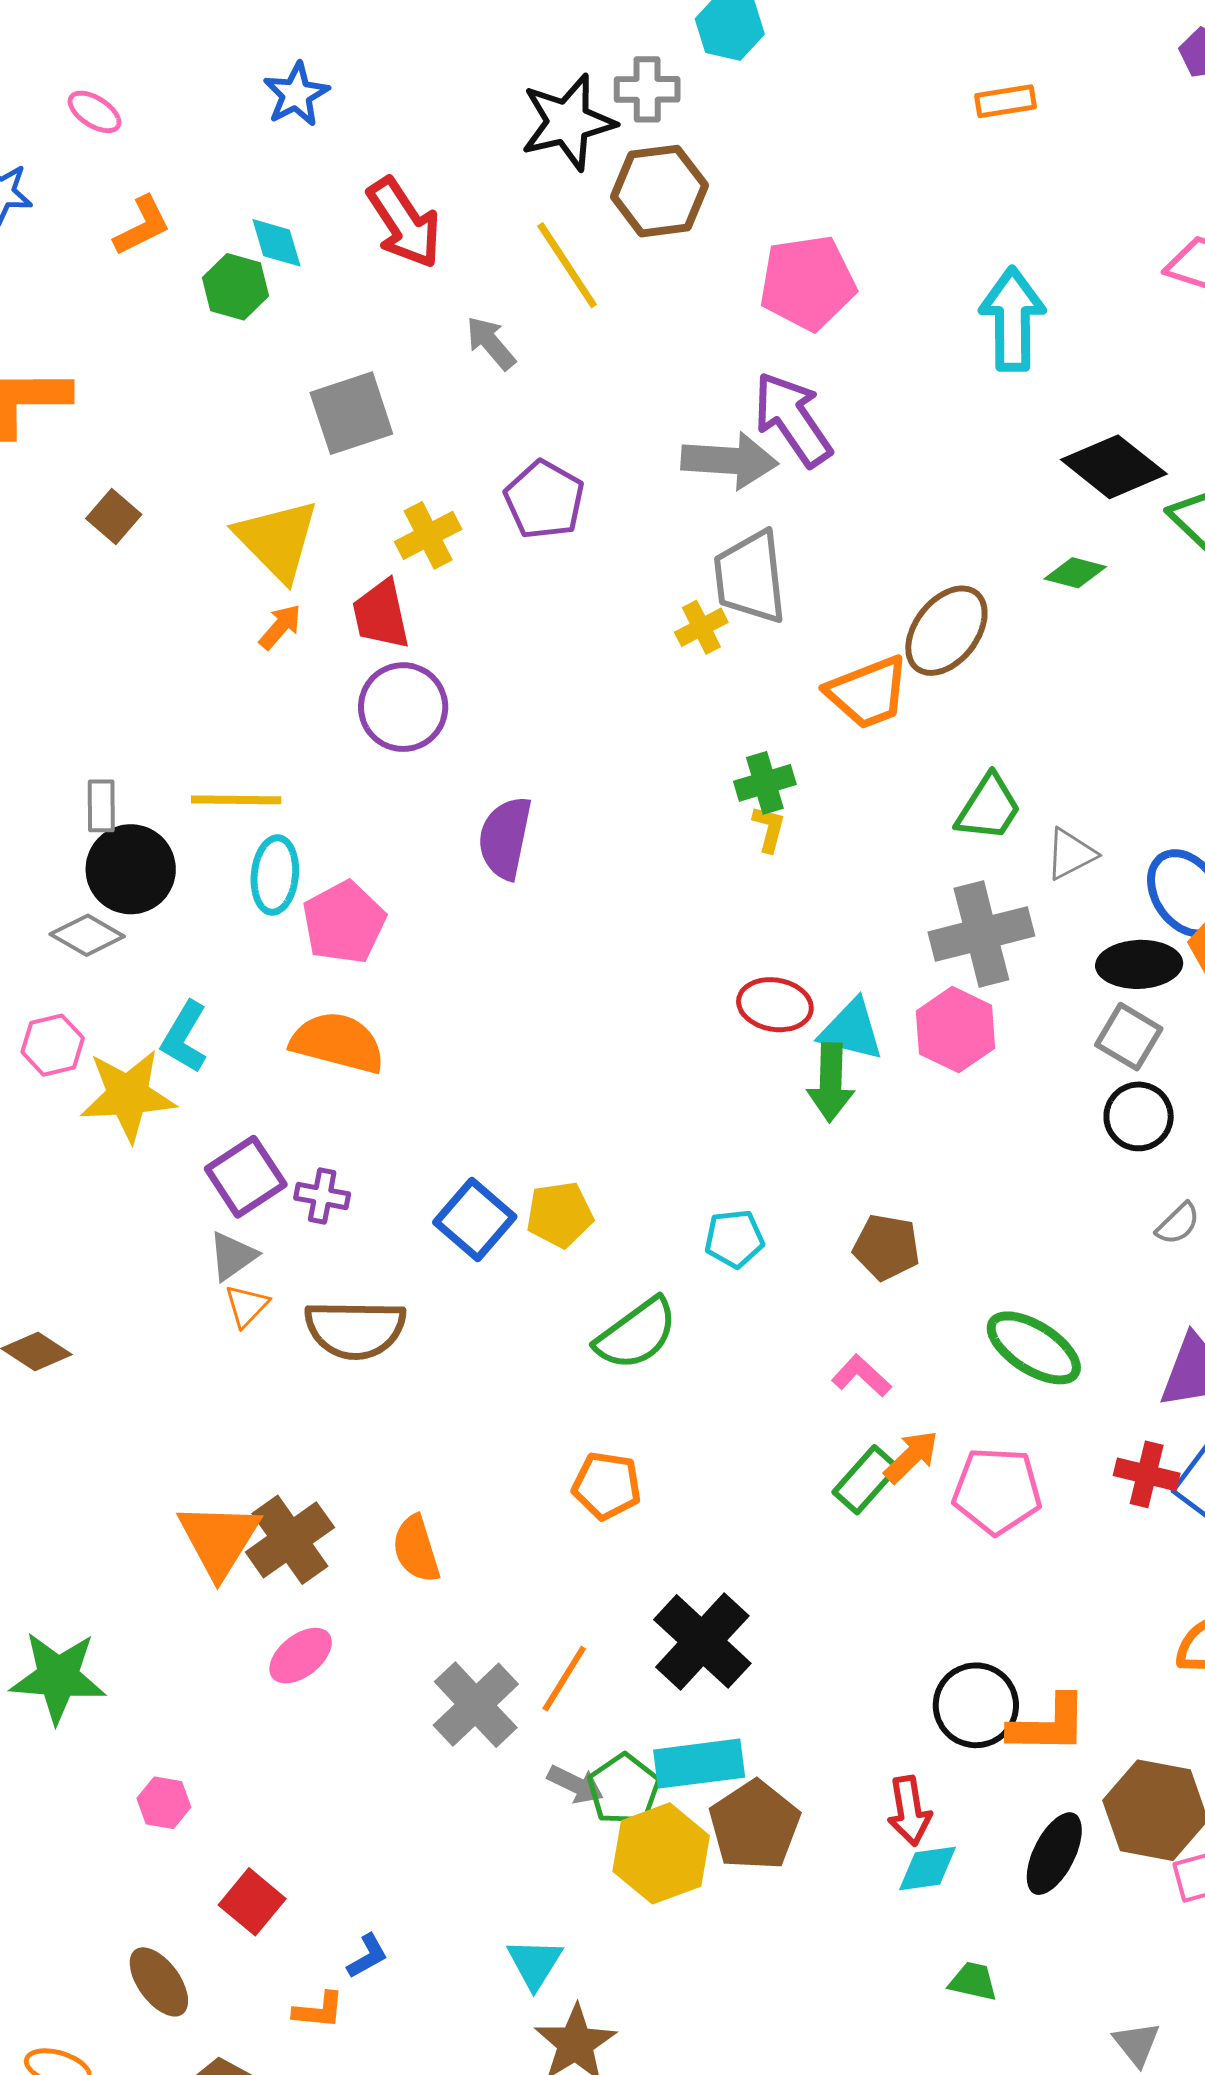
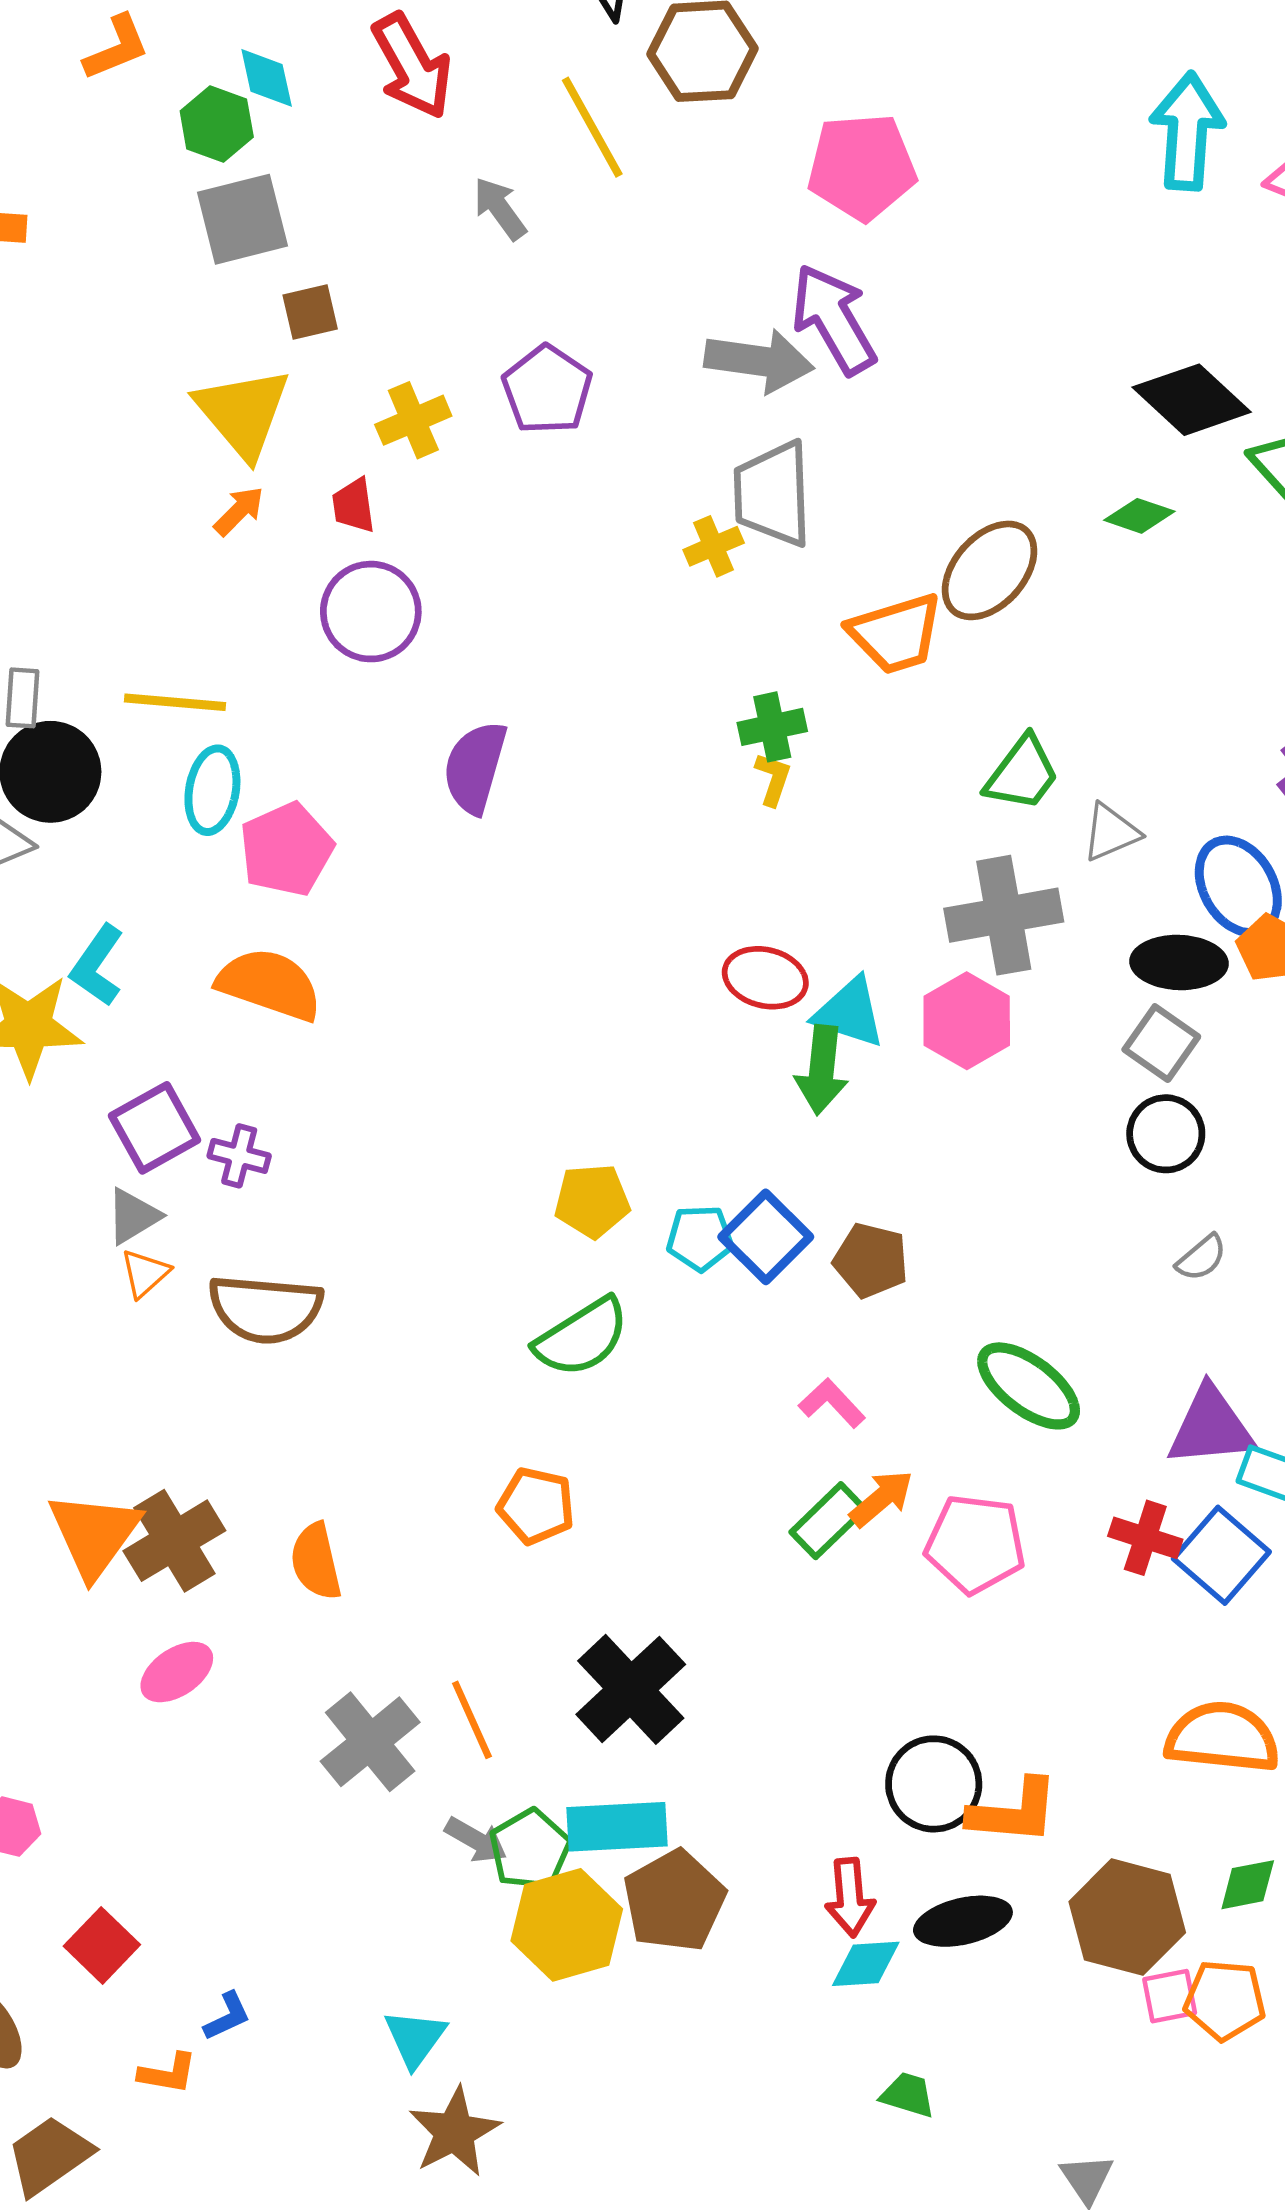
cyan arrow: (1012, 319) -> (1187, 131), moved
gray square: (351, 413) -> (242, 219), moved
brown square: (114, 517) -> (310, 312), moved, turned 32
red trapezoid: (381, 615) -> (354, 505), size x0.7
yellow pentagon: (560, 1215) -> (592, 1201), moved
blue square: (475, 1220) -> (766, 1237), moved
orange line: (564, 1679) -> (472, 1720), turned -60
black ellipse: (1054, 1854) -> (963, 1921), moved, turned 46

